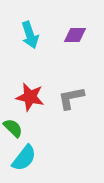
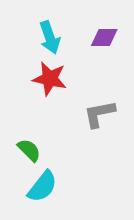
red star: (30, 97) -> (50, 79), moved

